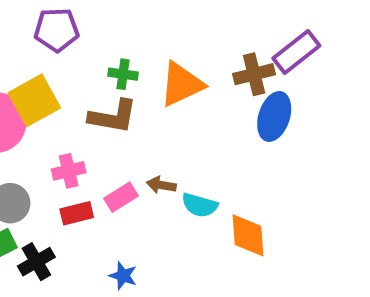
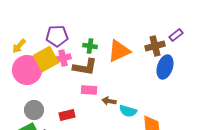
purple pentagon: (56, 30) -> (57, 36), moved
purple rectangle: (296, 52) -> (176, 35), size x0.6
pink cross: (69, 171) -> (63, 58), moved
pink rectangle: (121, 197) -> (89, 90), moved, turned 35

